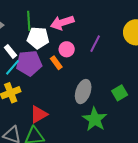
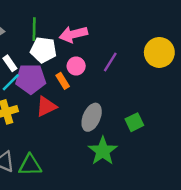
red triangle: (39, 114) -> (46, 106), moved

